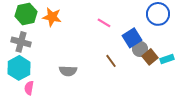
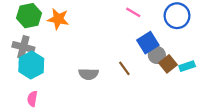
pink line: (104, 23) -> (133, 12), moved
cyan hexagon: (19, 68) -> (31, 65), moved
gray semicircle: (68, 71) -> (88, 74), moved

